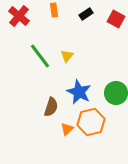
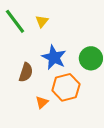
orange triangle: (67, 129) -> (42, 102), moved

